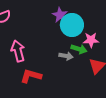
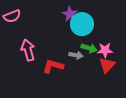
pink star: (91, 40) -> (105, 50), moved
red L-shape: (31, 76) -> (53, 66), moved

